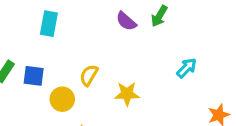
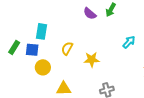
cyan rectangle: (49, 24) -> (41, 31), moved
yellow circle: (62, 99) -> (43, 67), moved

